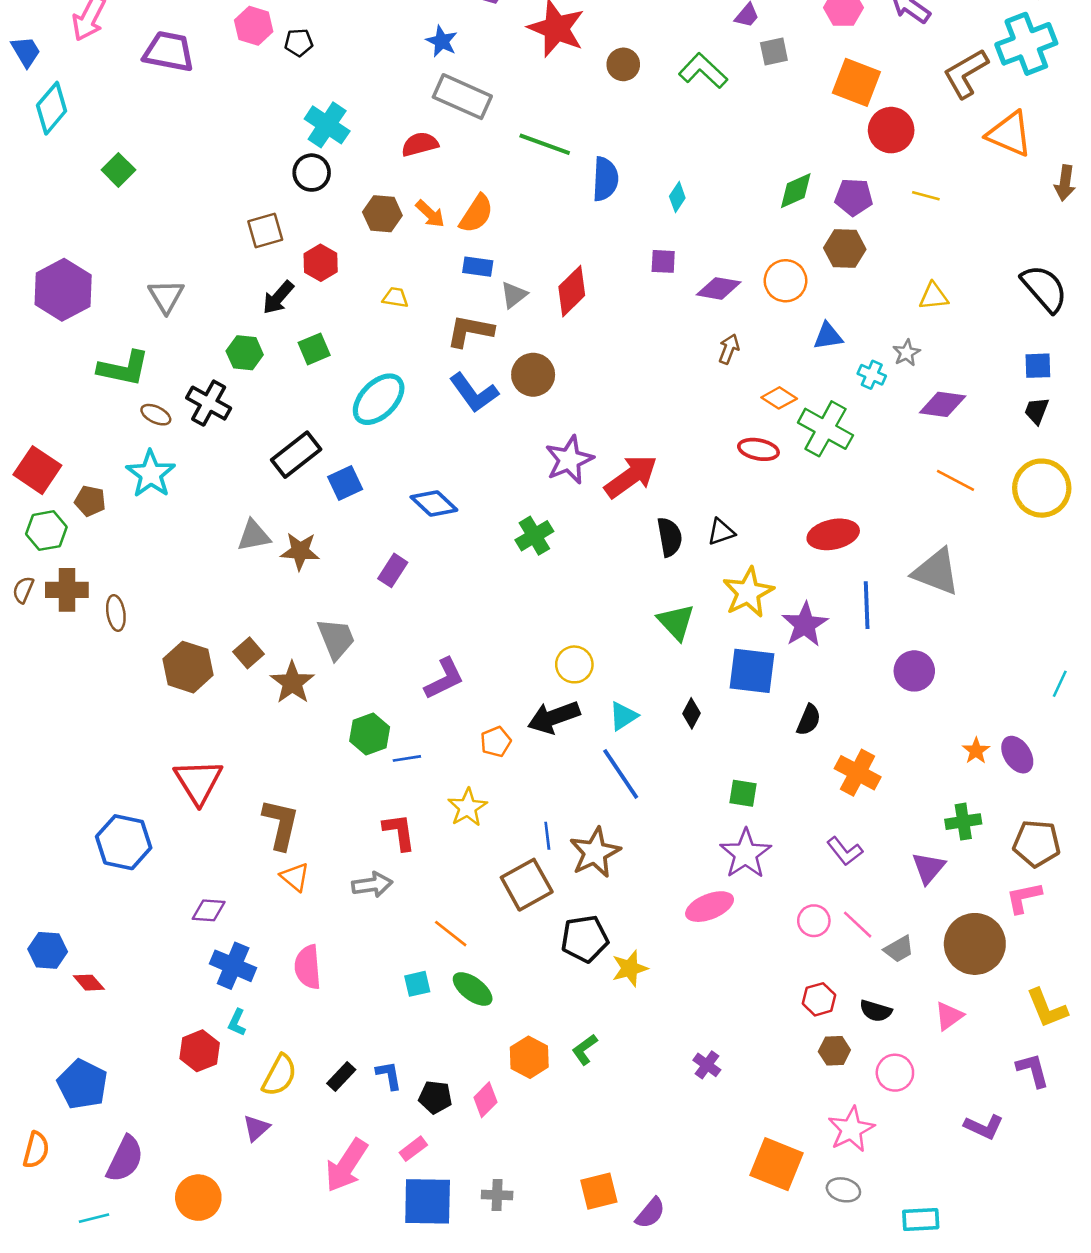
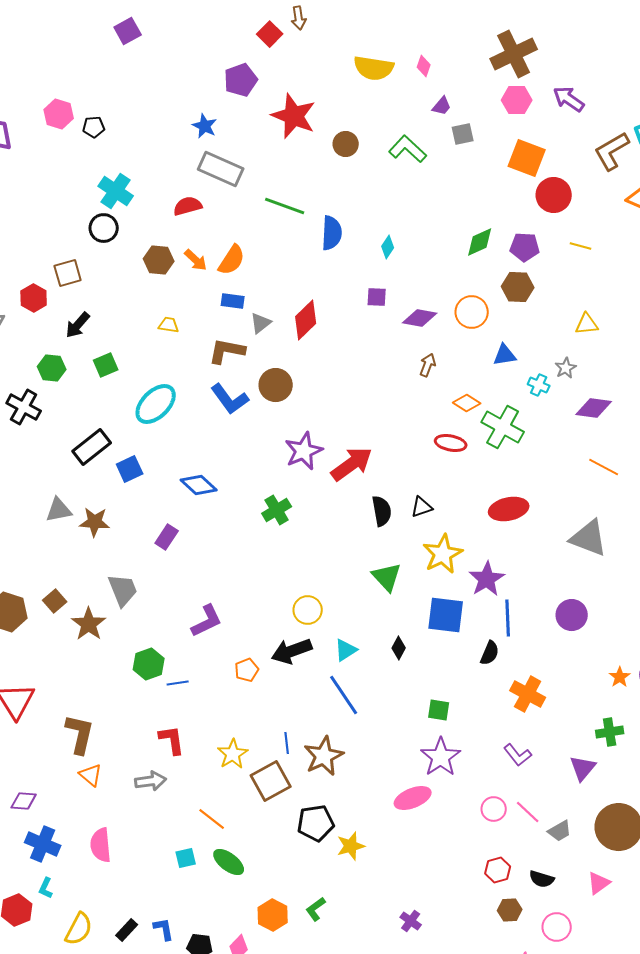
red hexagon: (321, 263) -> (34, 298), moved
blue line: (867, 605) -> (508, 618), moved
yellow star: (467, 807) -> (233, 754), moved

